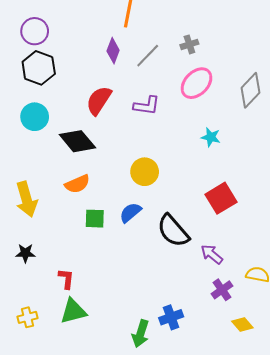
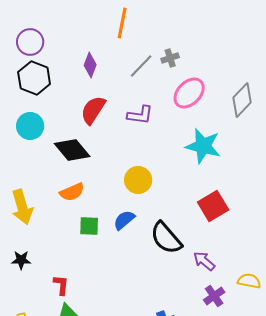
gray cross: (189, 44) -> (170, 58), moved
purple diamond: (113, 51) -> (90, 65), moved
cyan star: (211, 137) -> (203, 146), size x1.8

